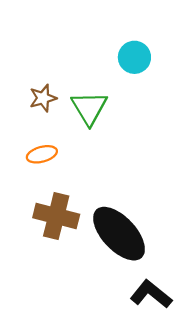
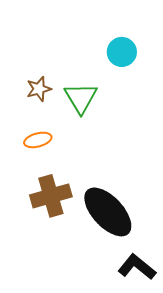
brown cross: (56, 216) -> (51, 196), turned -30

